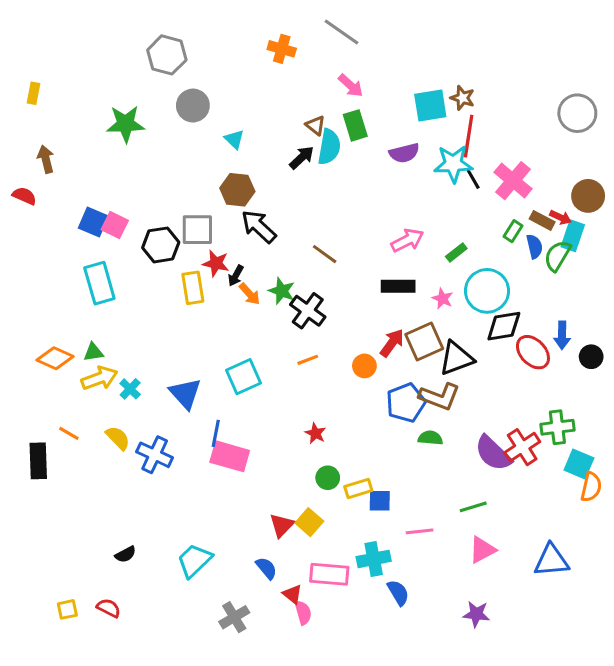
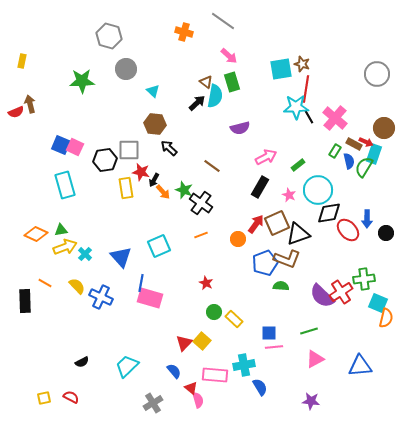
purple semicircle: (404, 153) -> (240, 128), moved
red semicircle: (24, 196) -> (16, 112), moved, turned 133
black arrow: (259, 227) -> (169, 148), size x0.7
black rectangle: (398, 286) -> (260, 187), turned -60
yellow rectangle: (358, 488) -> (234, 319), turned 60
blue square: (380, 501) -> (269, 333), moved

